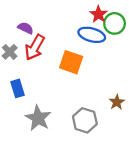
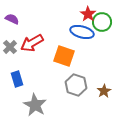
purple semicircle: (26, 28) -> (12, 19), moved
red arrow: (35, 47) -> (32, 43), turned 30
gray hexagon: (85, 120) -> (76, 85), moved

